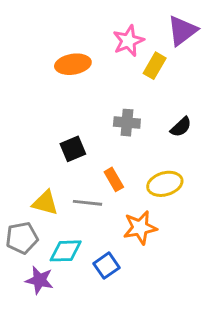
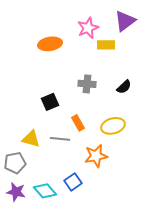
yellow rectangle: (155, 66) -> (106, 45), turned 60
cyan diamond: (66, 251) -> (45, 191), moved, turned 50
purple star: (39, 280) -> (16, 192), moved

